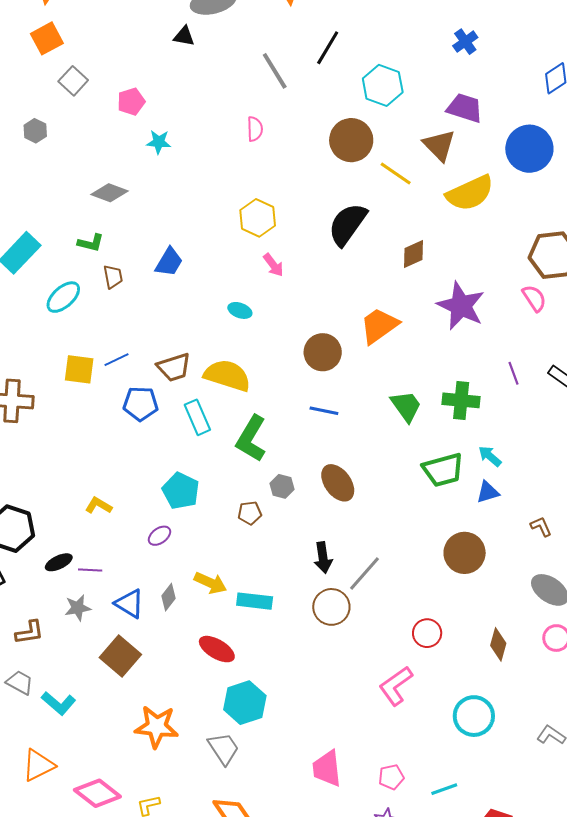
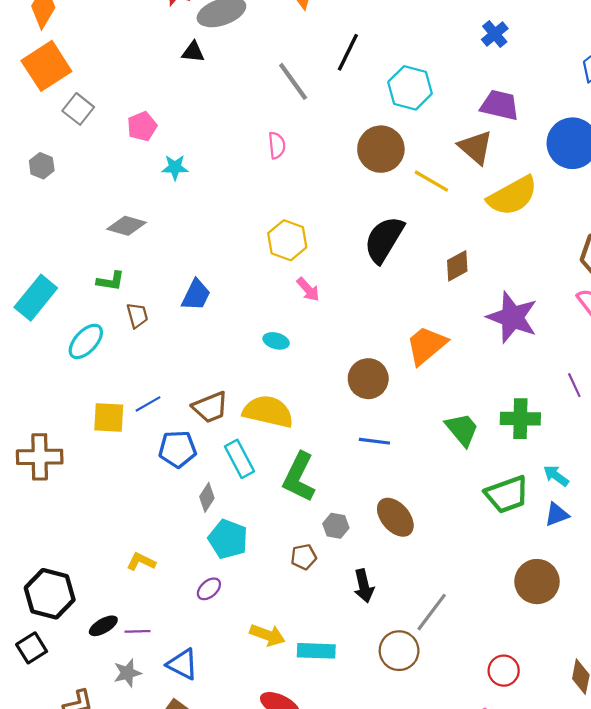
orange square: (47, 38) -> (46, 66), size x1.4
black arrow: (323, 558) -> (364, 586), moved
gray diamond: (168, 597) -> (207, 497), moved

